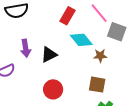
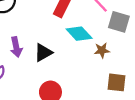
brown square: (97, 85) -> (116, 82), moved

